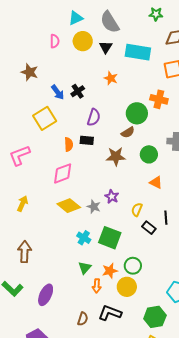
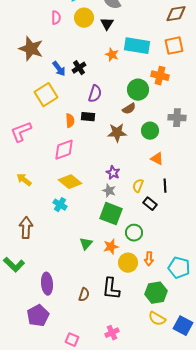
cyan rectangle: (138, 52) -> (137, 46), moved
brown star: (30, 72) -> (31, 49), size x1.4
yellow arrow: (23, 204) -> (24, 180), turned -77
gray star: (94, 207) -> (109, 191), moved
black line: (166, 218) -> (165, 186), moved
cyan cross: (84, 238) -> (60, 205), moved
green circle: (133, 266) -> (134, 233), moved
orange arrow: (97, 286) -> (149, 259), moved
purple ellipse: (46, 295) -> (47, 284), moved, turned -30
black L-shape: (110, 313) -> (111, 289), turned -105

